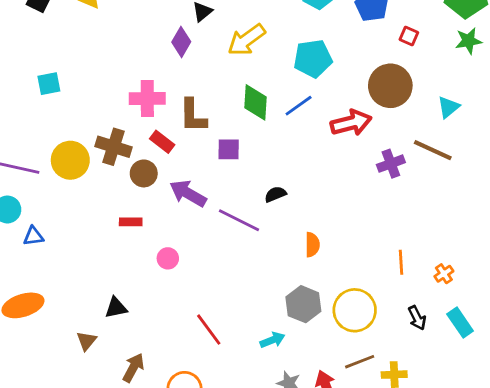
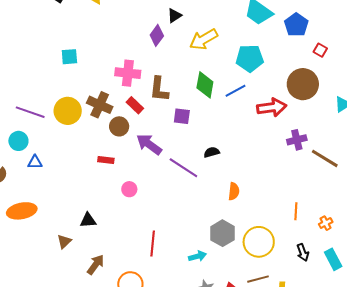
cyan square: (49, 84) -> (69, 57), moved
brown line: (433, 150) -> (325, 158), moved
red line: (209, 330) -> (153, 244), turned 35

